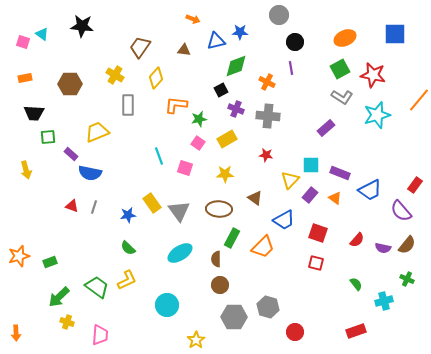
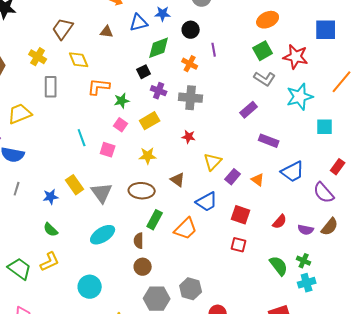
blue square: (395, 34) -> (326, 30), moved
black circle: (295, 42) -> (191, 30), moved
yellow diamond: (156, 78) -> (79, 60), turned -65
cyan square: (311, 165) -> (325, 127), moved
purple rectangle: (340, 173) -> (269, 141), moved
green cross: (407, 279) -> (304, 261), moved
green semicircle: (356, 284) -> (279, 266), size x1.5

